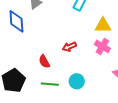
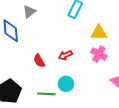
red semicircle: (44, 61) -> (39, 61), moved
cyan circle: (77, 81) -> (66, 84), moved

